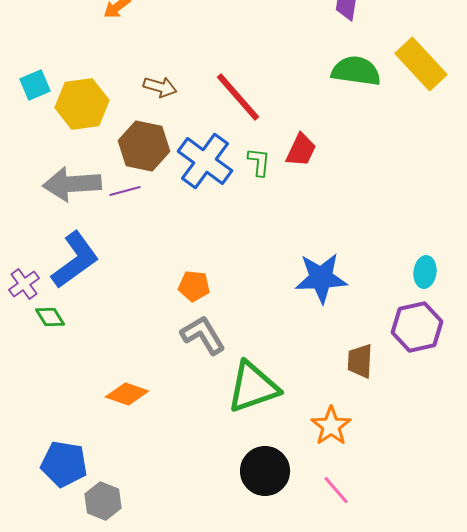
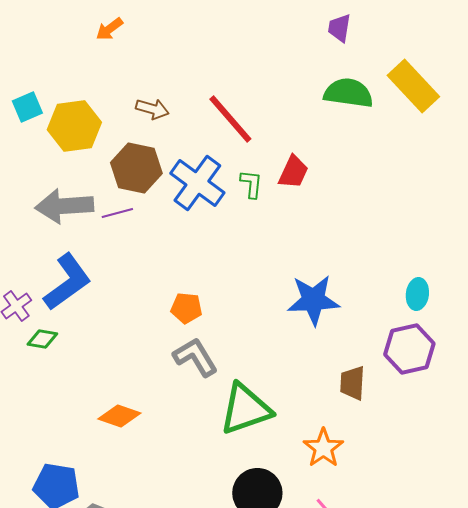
green diamond: (50, 317) -> (42, 339), turned -48

